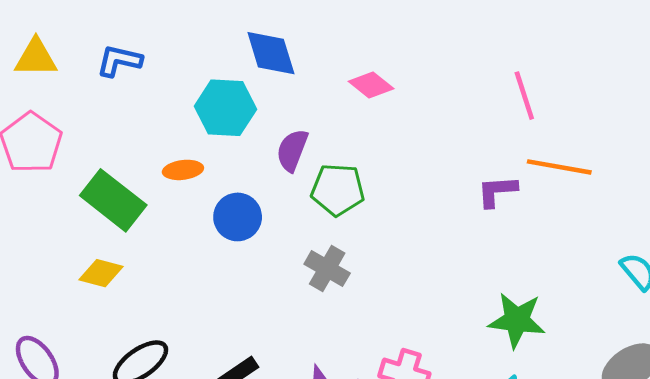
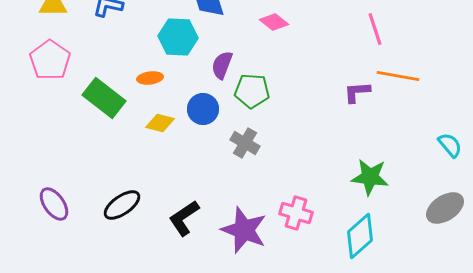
blue circle: (238, 217) -> (203, 109), moved
yellow diamond: (101, 273) -> (160, 123), moved

